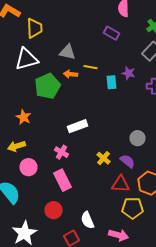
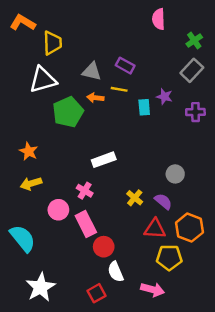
purple rectangle: (112, 33) -> (125, 66), moved
orange star: (24, 117) -> (29, 151), moved
pink circle: (28, 167) -> (58, 210), moved
red circle: (54, 210) -> (104, 247), moved

